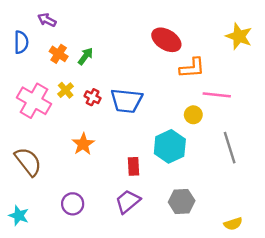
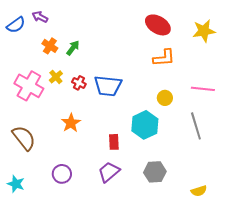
yellow star: (239, 36) -> (204, 31), turned -30
red ellipse: (166, 40) -> (158, 25), moved
blue semicircle: (21, 42) -> (16, 25), moved, turned 54
pink line: (217, 95) -> (203, 89), moved

